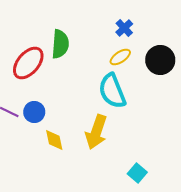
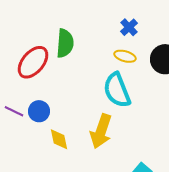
yellow ellipse: (120, 57) -> (125, 56), turned 50

